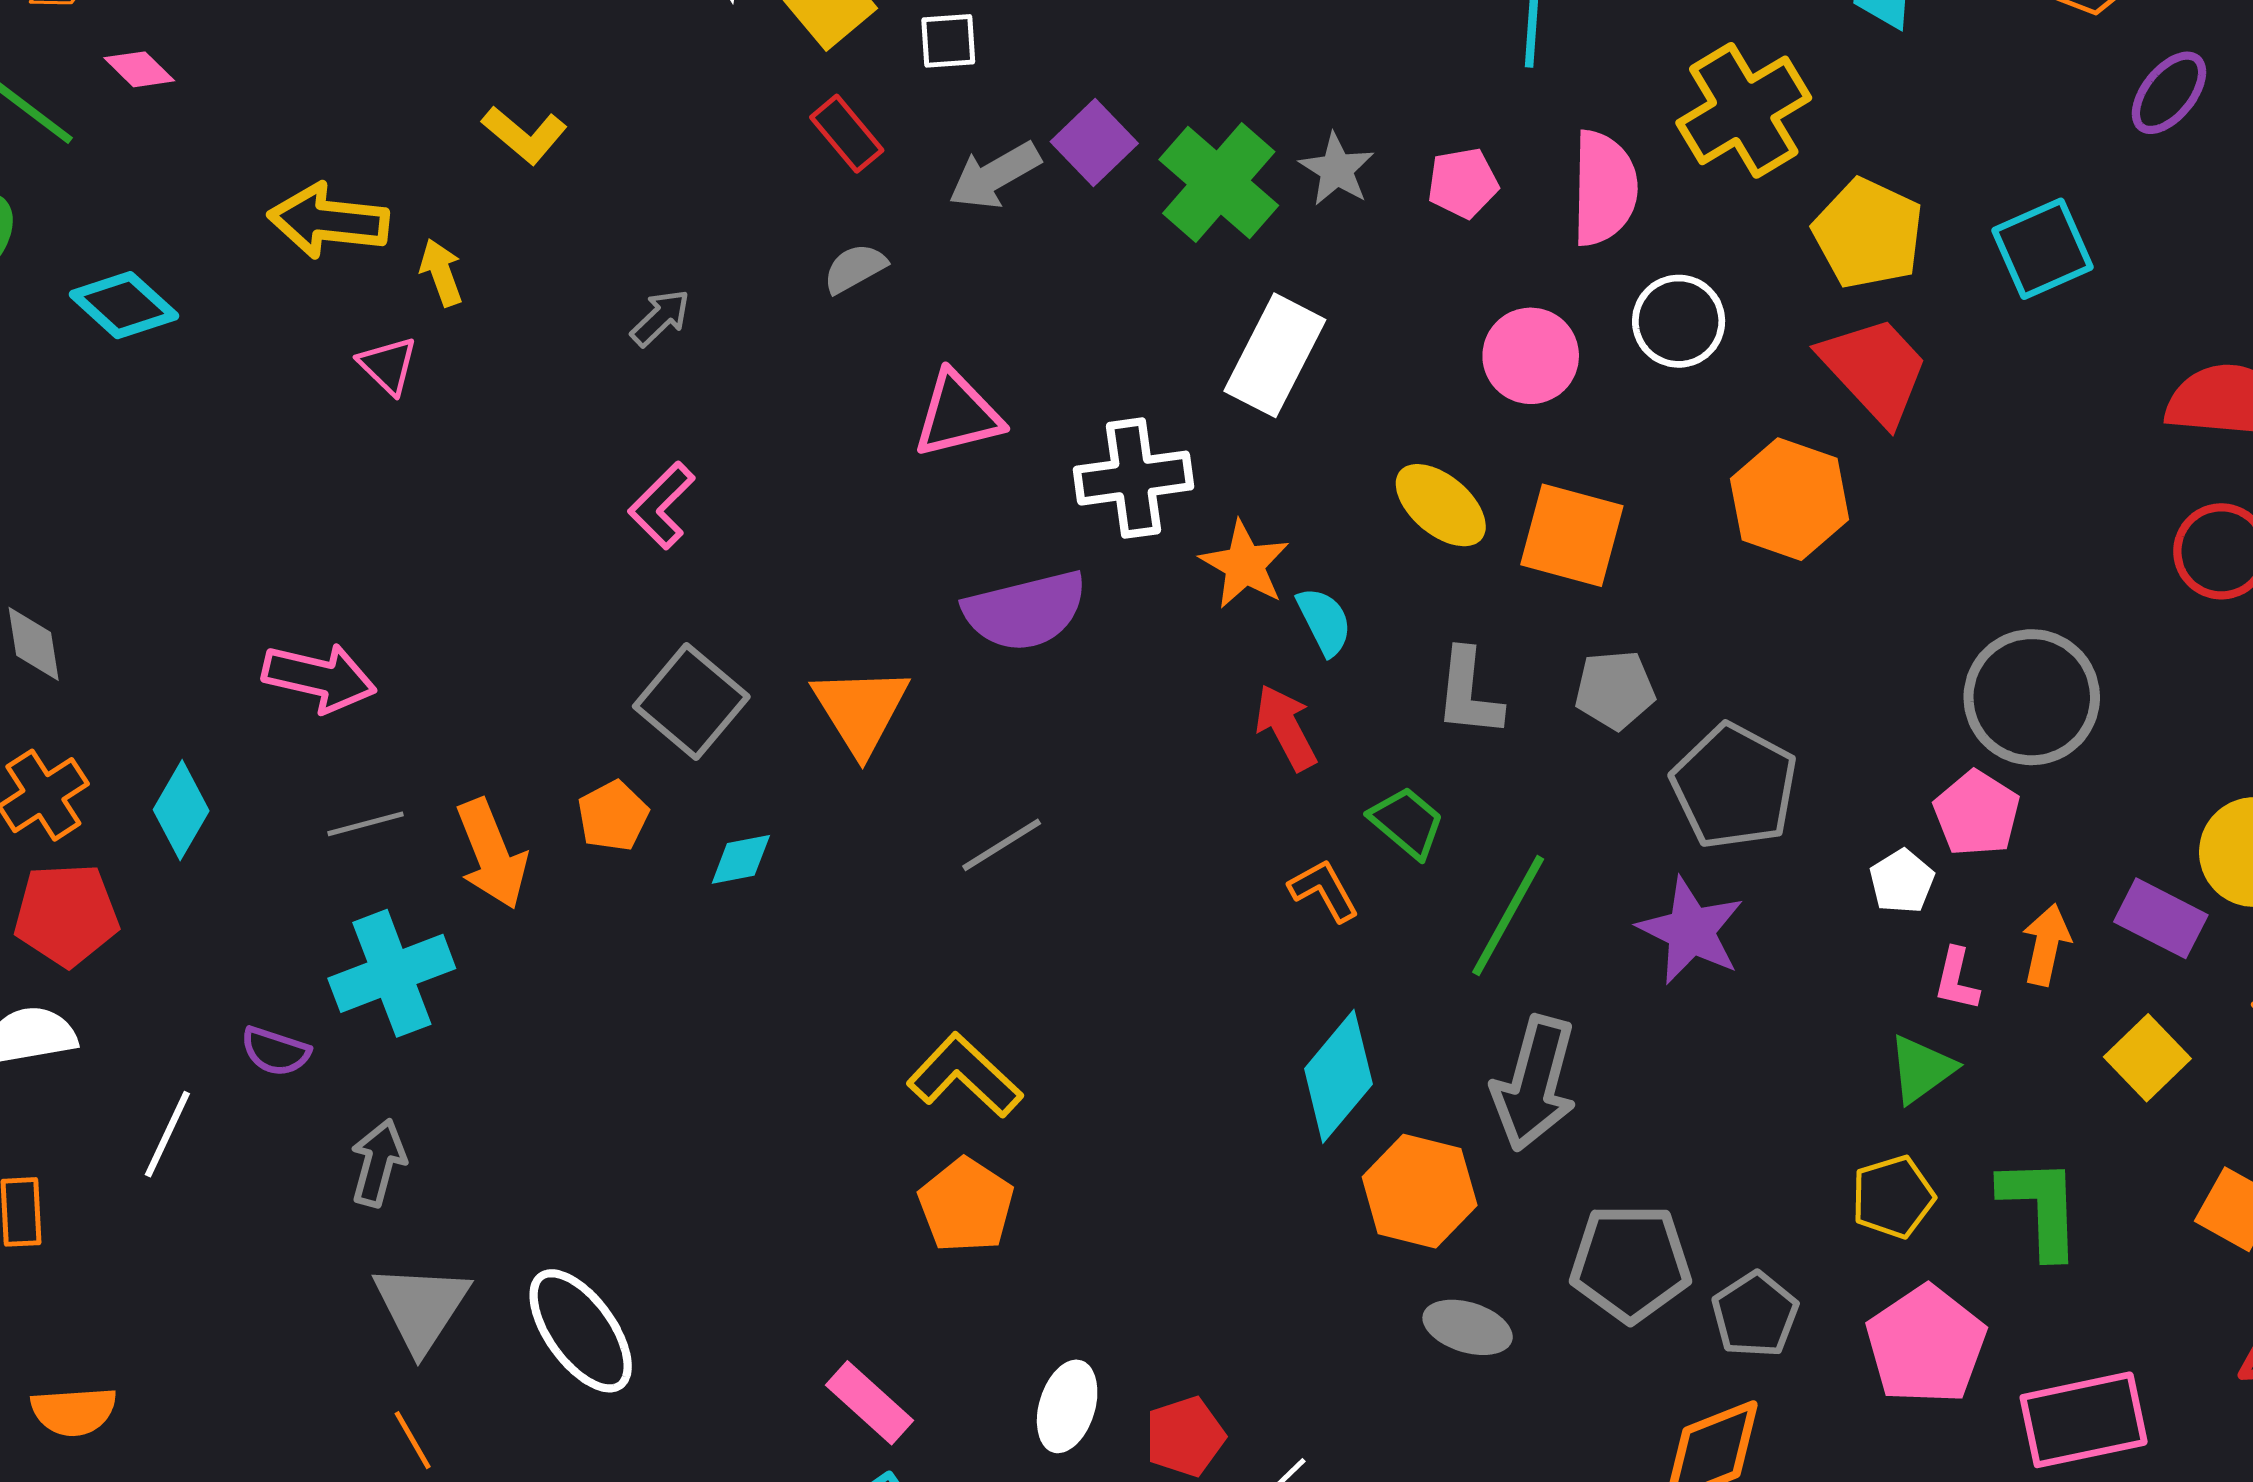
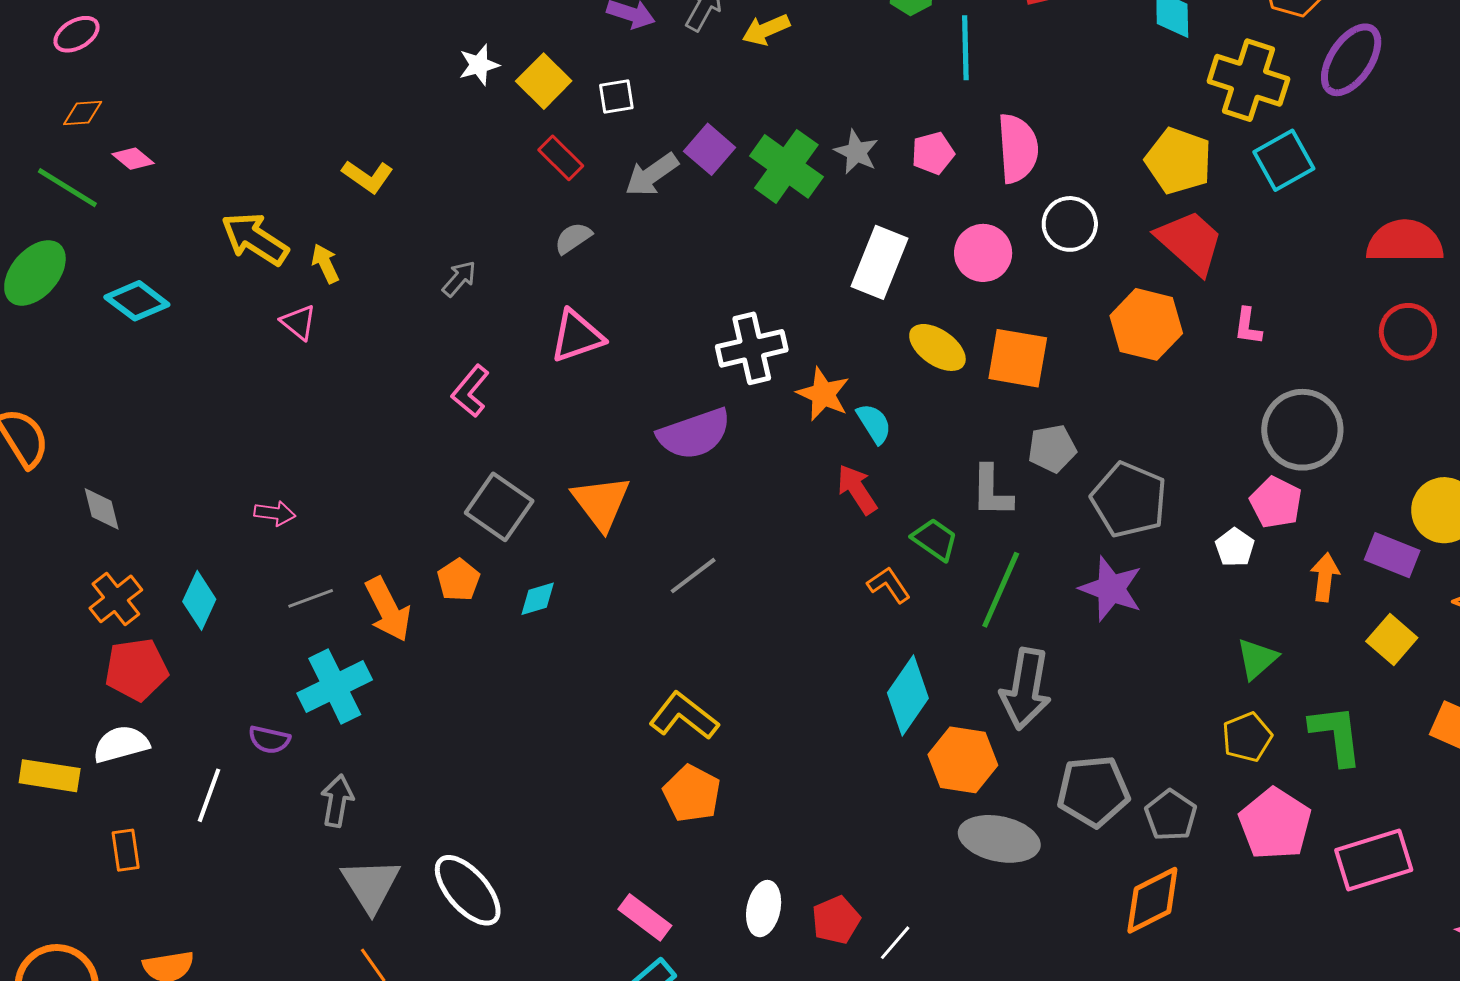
purple ellipse: (2169, 93) -> (1351, 60), size x1.4
yellow cross: (1744, 110) -> (1248, 80), moved, turned -36
yellow arrow: (328, 221) -> (255, 239), turned 32
white rectangle: (1275, 355) -> (879, 262), moved
pink triangle: (958, 415) -> (577, 336), moved
pink arrow: (319, 678) -> (275, 513), size x0.6
gray L-shape: (1469, 693) -> (992, 491), moved
pink L-shape: (1956, 979) -> (1248, 326), moved
gray ellipse: (1468, 1327) -> (999, 839), size x1.5

